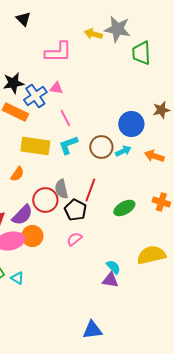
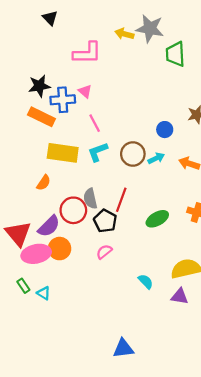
pink triangle: (56, 88) -> (85, 91), turned 32
blue cross: (35, 96) -> (63, 100), turned 30
blue circle: (131, 124) -> (165, 130), size x0.6
purple triangle: (110, 280) -> (180, 296), moved

